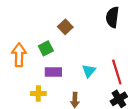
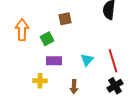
brown square: (65, 27) -> (65, 19), turned 32
orange arrow: (19, 55) -> (22, 30), moved

